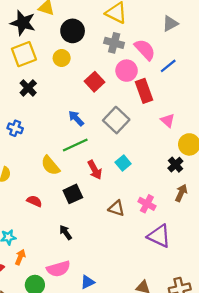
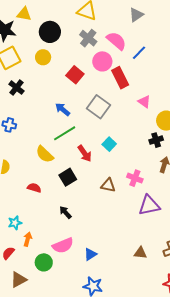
gray cross: (114, 43) -> (88, 38), turned 30
black cross: (175, 165) -> (156, 140), turned 32
purple triangle: (159, 236) -> (149, 205), turned -30

